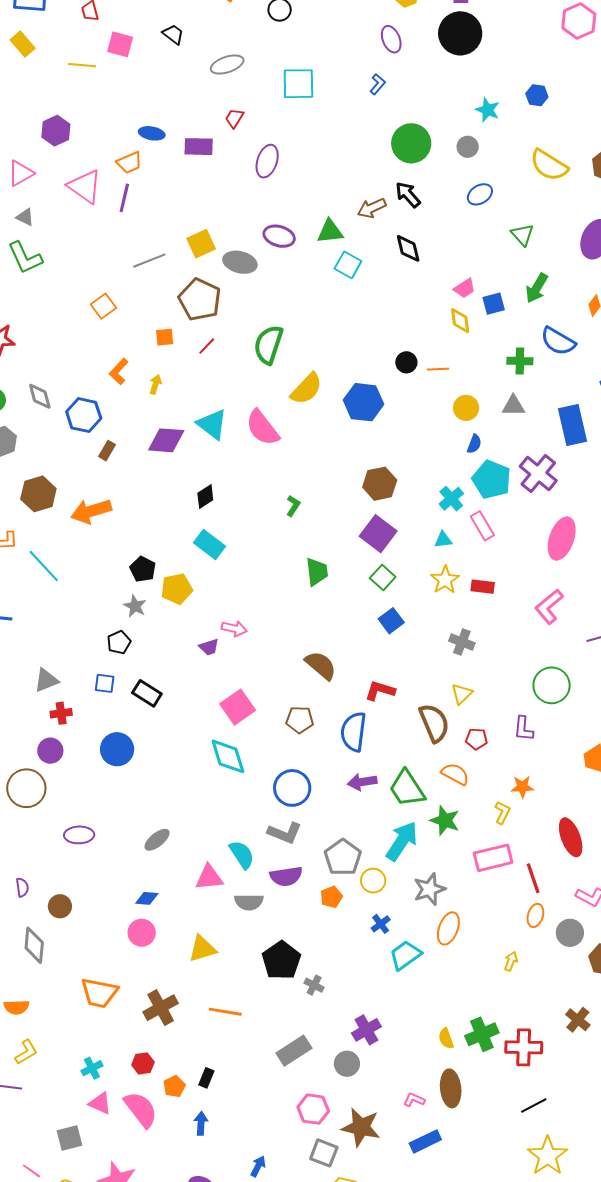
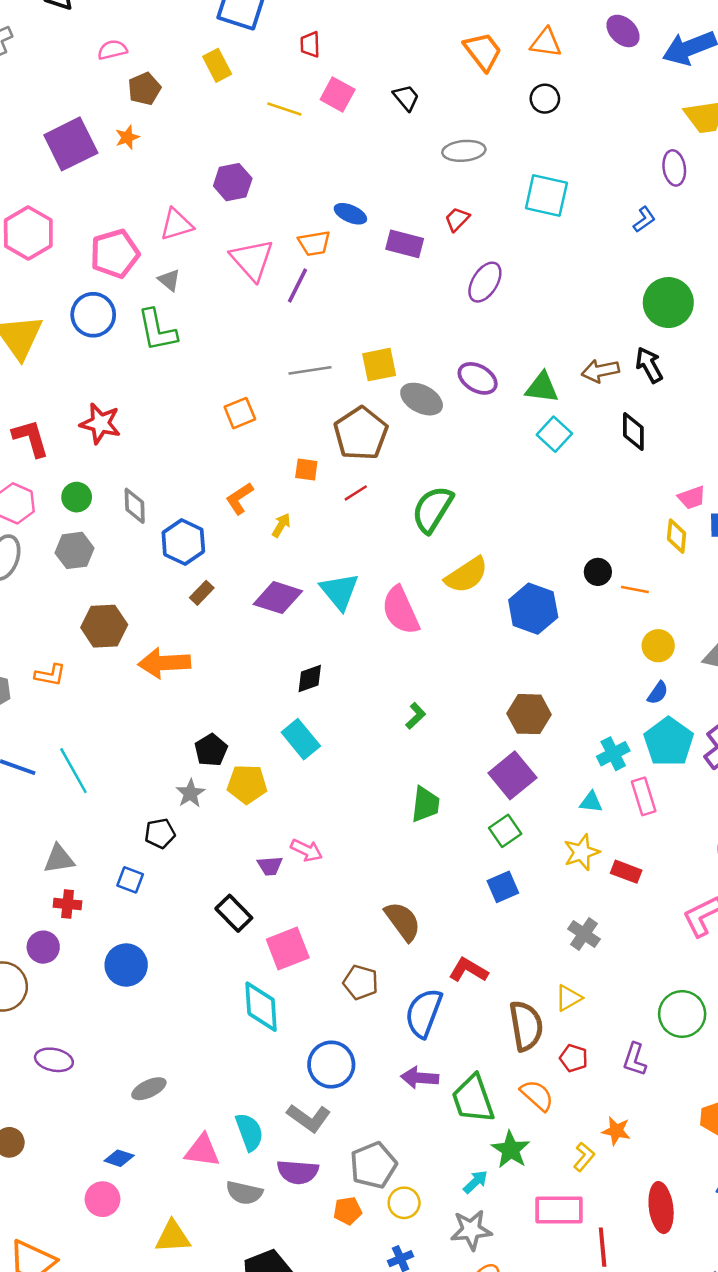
cyan line: (44, 566) -> (73, 771), moved
black rectangle: (147, 693) -> (234, 913), moved
cyan arrow: (402, 841) -> (475, 1182), moved, size x0.5

